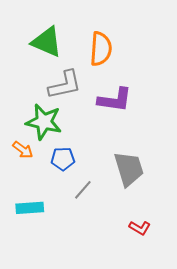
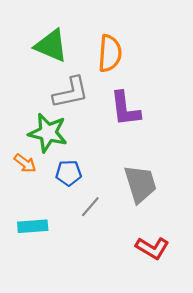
purple L-shape: (115, 100) -> (125, 109), turned 75
red L-shape: (140, 228) -> (152, 248), size x1.4

